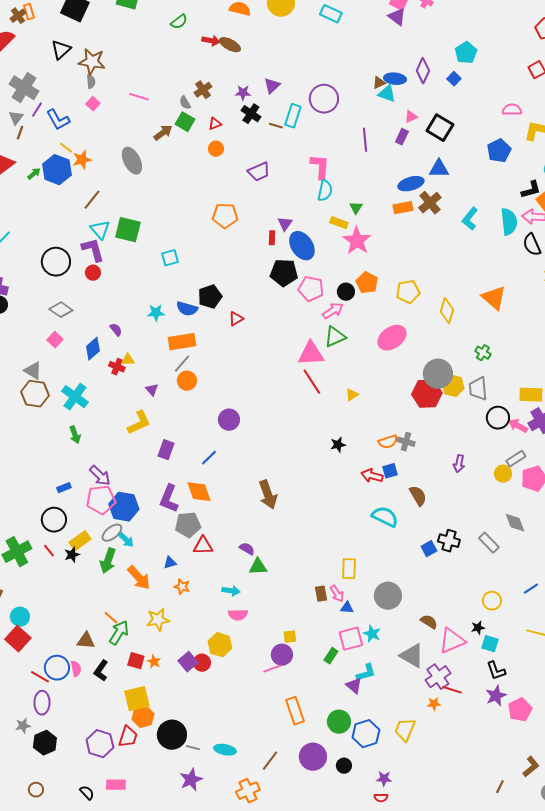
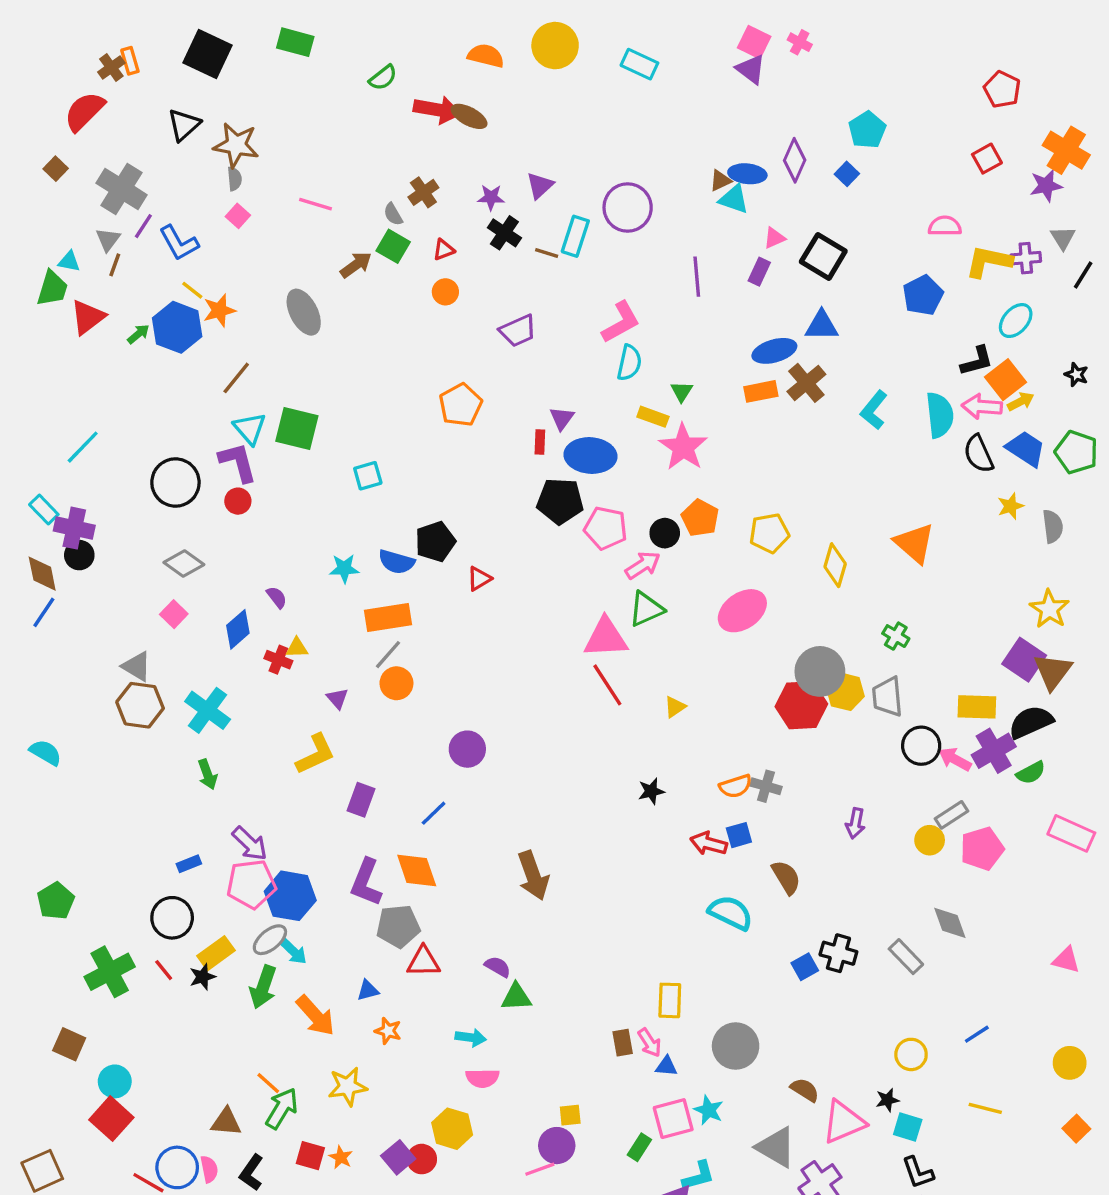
red arrow: (211, 41) -> (437, 110), size x1.5
pink L-shape: (320, 167) -> (621, 322), turned 56
orange pentagon: (225, 216) -> (461, 405), turned -30
blue ellipse: (302, 246) -> (590, 456), turned -52

